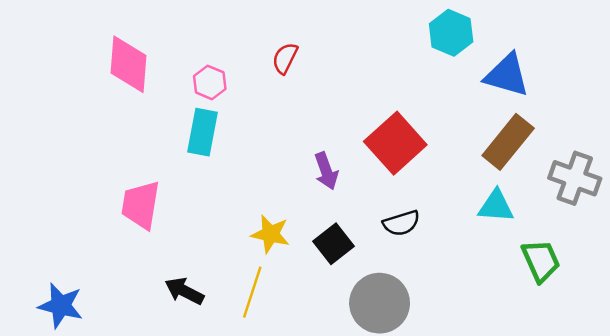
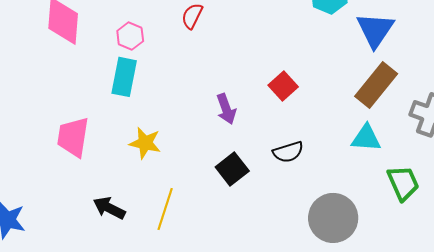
blue triangle: (507, 75) -> (375, 30), turned 48
red square: (395, 143) -> (283, 86), size x0.6
yellow star: (270, 234) -> (145, 143), moved
gray circle: (380, 303) -> (333, 218), moved

